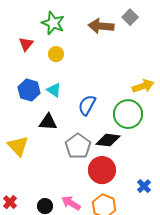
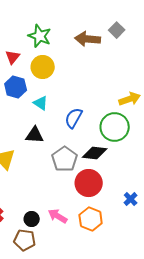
yellow circle: (56, 54) -> (43, 67), size x1.5
blue hexagon: (29, 90) -> (16, 87), moved

